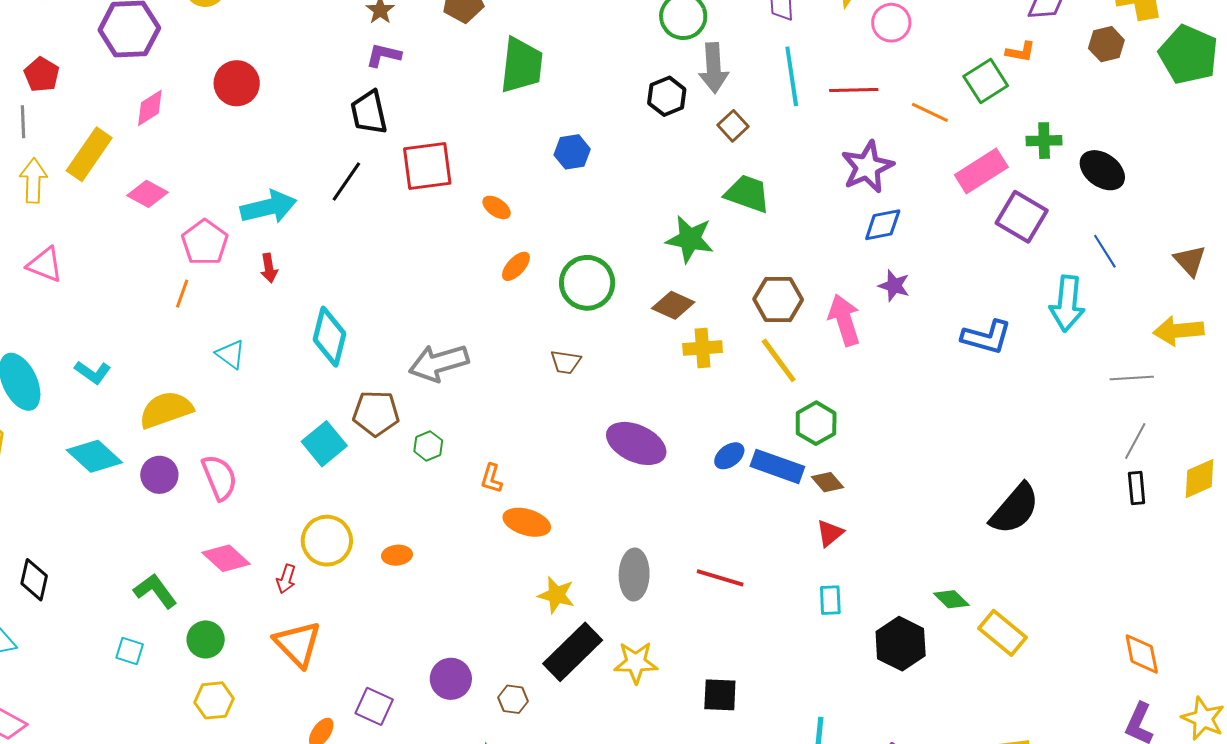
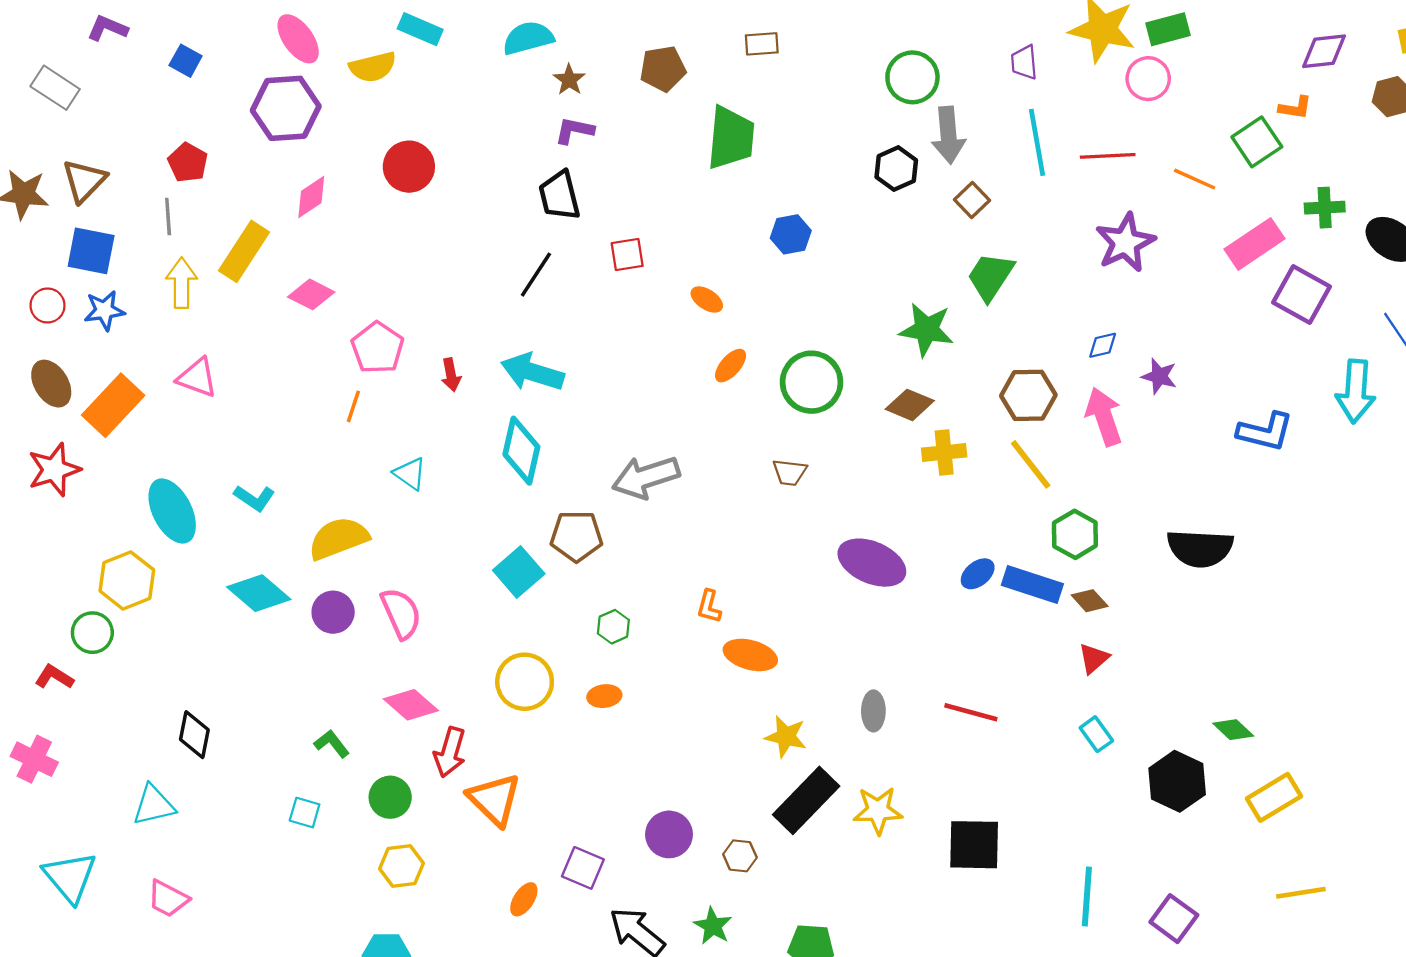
red square: (427, 166) -> (627, 255), size x0.6
green trapezoid: (747, 194) -> (990, 276), turned -75
cyan arrow: (269, 207) -> (532, 372), moved, turned -148
blue diamond: (883, 225) -> (1103, 345), moved, size x0.7
green hexagon: (428, 446) -> (613, 627), moved
black semicircle: (1015, 509) -> (1200, 548), moved, turned 54
gray ellipse: (634, 574) -> (873, 711), size x0.7
red arrow: (286, 579) -> (450, 752), moved, size x1.5
green L-shape: (155, 591) -> (332, 744), size x0.7
cyan rectangle: (830, 600) -> (1096, 734), turned -32
yellow rectangle: (1003, 633) -> (1274, 797), moved, turned -69
black square: (720, 695) -> (974, 845), size x1.4

